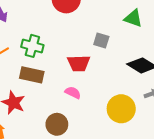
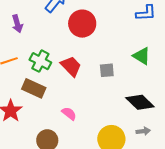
gray square: (101, 41) -> (107, 70), turned -35
red trapezoid: (79, 63) -> (71, 66), moved, turned -145

